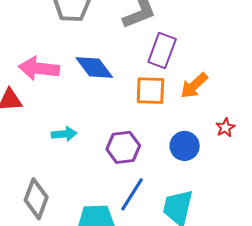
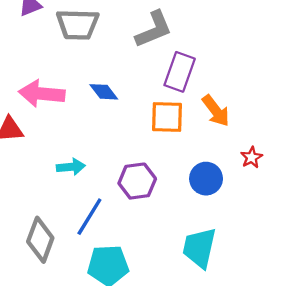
blue diamond: (94, 67) -> (104, 92), size x0.7
orange arrow: (194, 86) -> (216, 111), turned -84
blue line: (132, 194) -> (89, 217), moved

